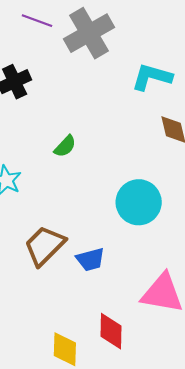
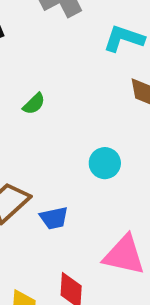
cyan circle: (139, 202) -> (105, 163), size x0.7

